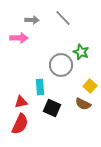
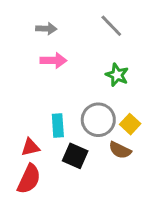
gray line: (63, 18) -> (111, 26), moved
pink arrow: (19, 38) -> (53, 60), moved
gray circle: (61, 65) -> (98, 120), moved

